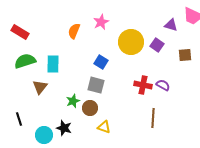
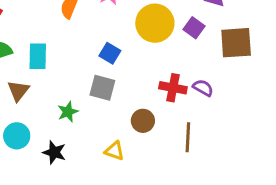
brown square: (185, 55) -> (236, 43), size x1.6
brown circle: (90, 108) -> (143, 121), moved
cyan circle: (44, 135) -> (17, 136), moved

